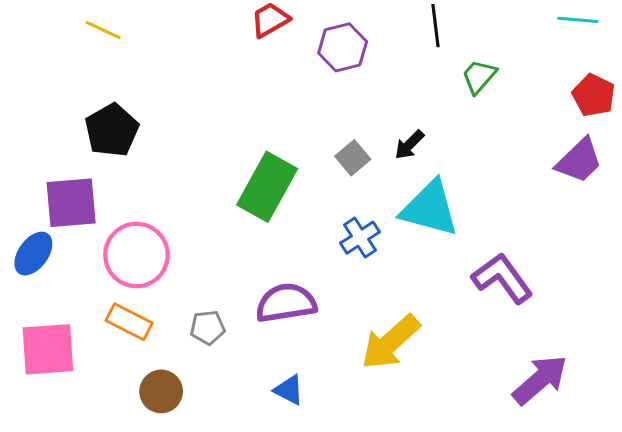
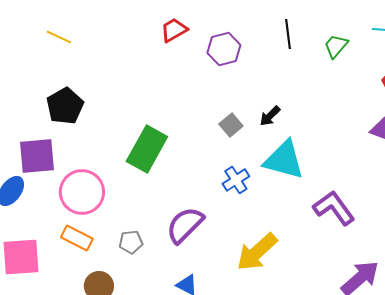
green trapezoid: (479, 76) -> (336, 46), moved
green rectangle: (267, 187) -> (147, 149), moved
purple semicircle: (286, 303) -> (185, 225), turned -36

